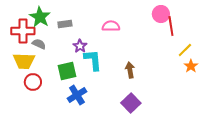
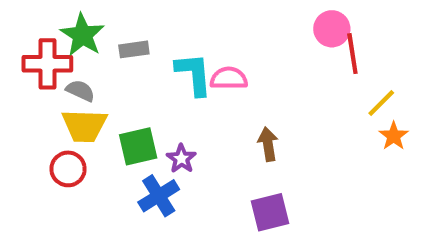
pink semicircle: (111, 26) -> (229, 78), moved
purple star: (80, 46) -> (181, 159), moved
cyan L-shape: (93, 60) -> (194, 74), moved
yellow trapezoid: (24, 61) -> (84, 126), moved
purple square: (131, 103) -> (270, 212), turned 30

